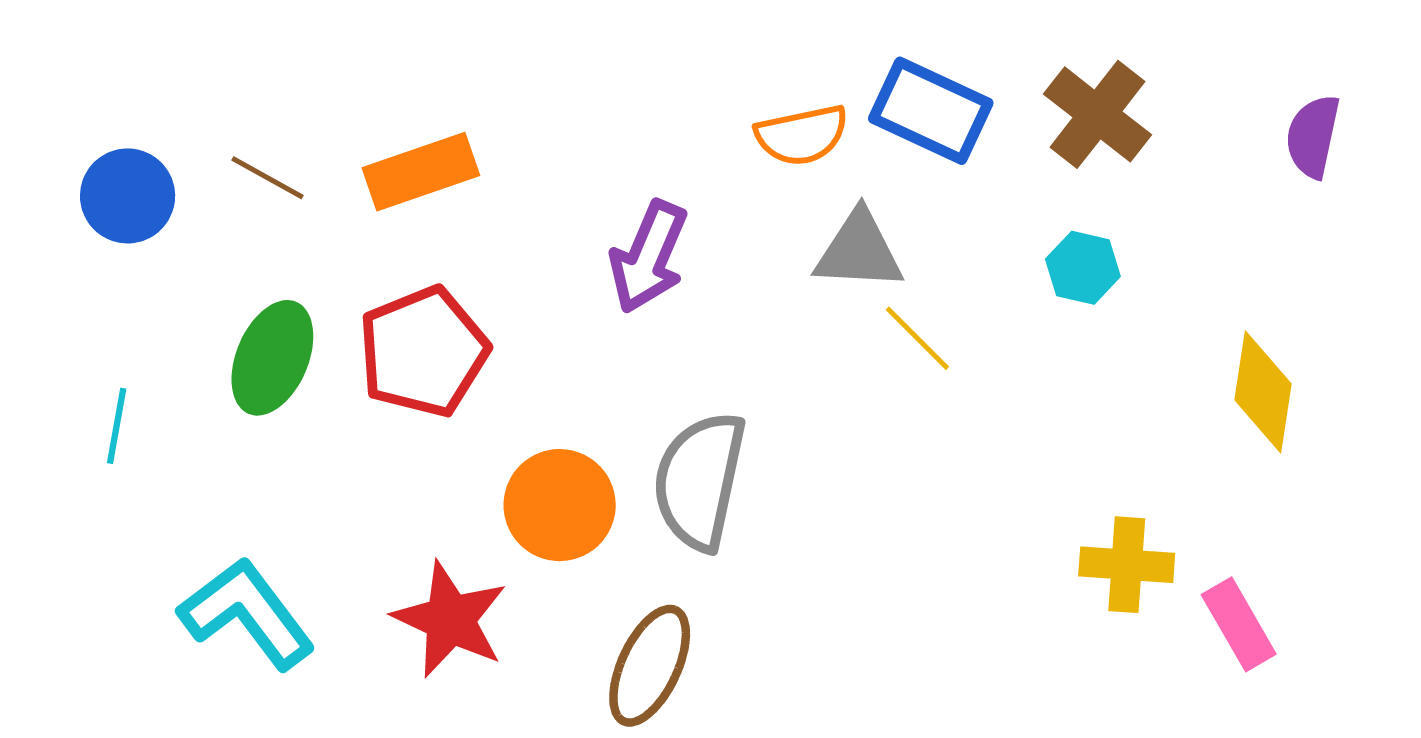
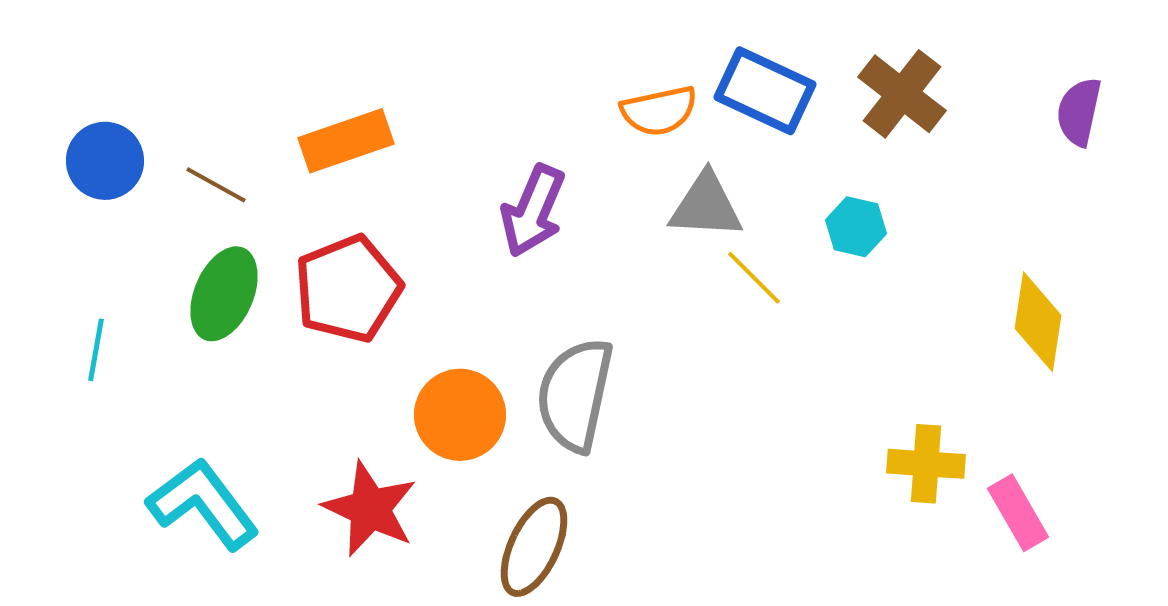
brown line: (268, 178) -> (216, 185), moved
cyan hexagon: (1083, 268) -> (856, 227), moved

